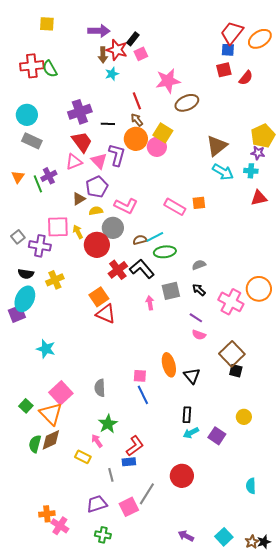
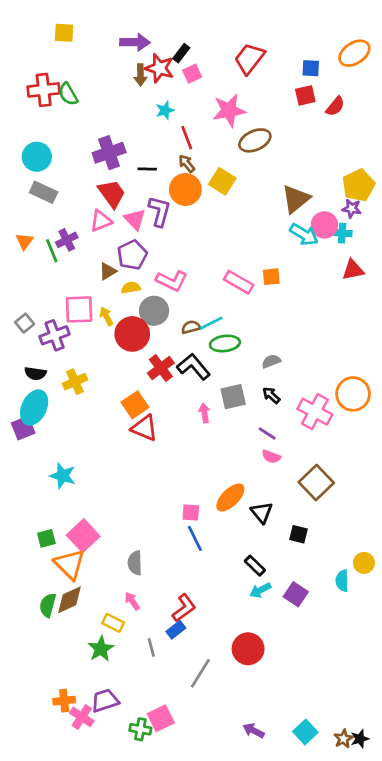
red trapezoid: (232, 33) -> (249, 59), moved
cyan star: (112, 74) -> (165, 110), moved
pink circle: (157, 147) -> (324, 225), moved
purple cross: (40, 246) -> (55, 335), turned -30
orange ellipse: (169, 365) -> (230, 497), turned 60
black square: (236, 371) -> (298, 534), moved
gray semicircle: (100, 388) -> (135, 563), moved
green square: (26, 406) -> (46, 538), moved, turned 32
black rectangle: (187, 415) -> (255, 566), turned -49
yellow circle: (244, 417) -> (364, 563), moved
green star: (108, 424) -> (101, 649), moved
blue rectangle: (129, 462) -> (176, 630), turned -32
cyan semicircle: (251, 486) -> (342, 581), moved
purple trapezoid: (97, 504) -> (105, 701), moved
pink square: (129, 507) -> (161, 718), moved

